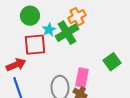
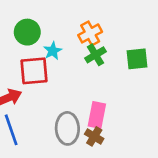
green cross: (67, 33) -> (95, 55), moved, size x0.7
green square: (112, 62) -> (137, 59), moved, turned 30

